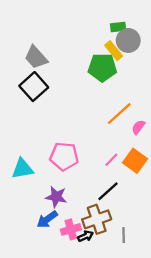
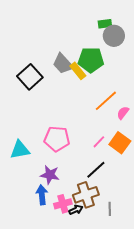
yellow rectangle: (114, 51) -> (78, 71), moved
gray trapezoid: (36, 57) -> (63, 64), moved
blue arrow: (47, 219) -> (42, 195), turned 120

